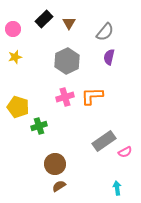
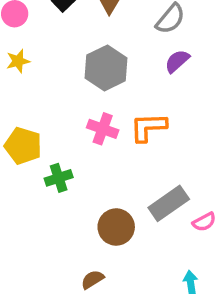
purple semicircle: (109, 57) -> (177, 61), turned 35
pink cross: (65, 97) -> (103, 129), turned 36
brown circle: (55, 164) -> (116, 227), moved

